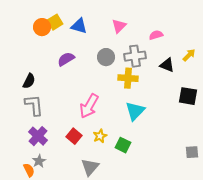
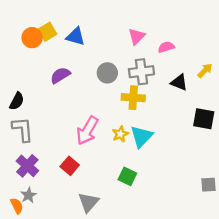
pink triangle: (119, 26) -> (137, 36), moved
yellow star: (100, 136) -> (120, 134), moved

